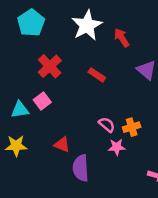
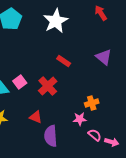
red arrow: (122, 38) -> (101, 13), moved
red cross: (50, 66) -> (48, 86), moved
pink semicircle: (107, 125) -> (95, 135), moved

